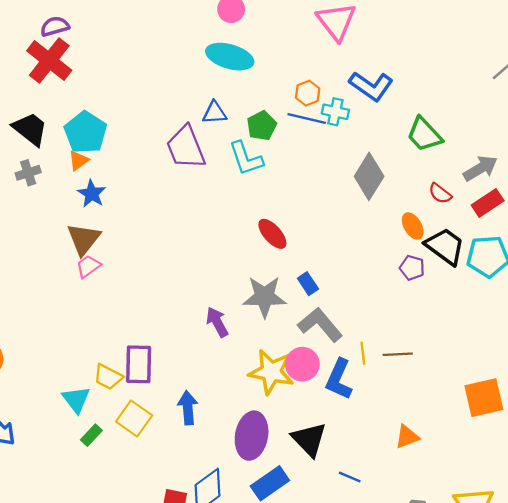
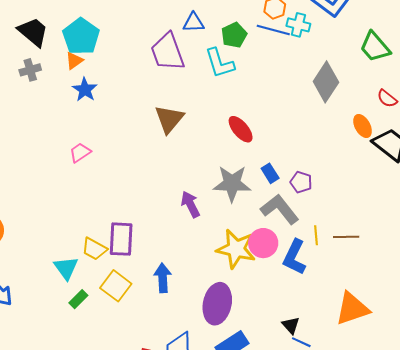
brown triangle: (84, 239) -> (169, 119), moved
purple pentagon: (412, 268) -> (301, 182), moved
orange triangle: (407, 437) -> (352, 309), size x1.6
black triangle: (309, 439) -> (291, 325), moved, size x0.6

